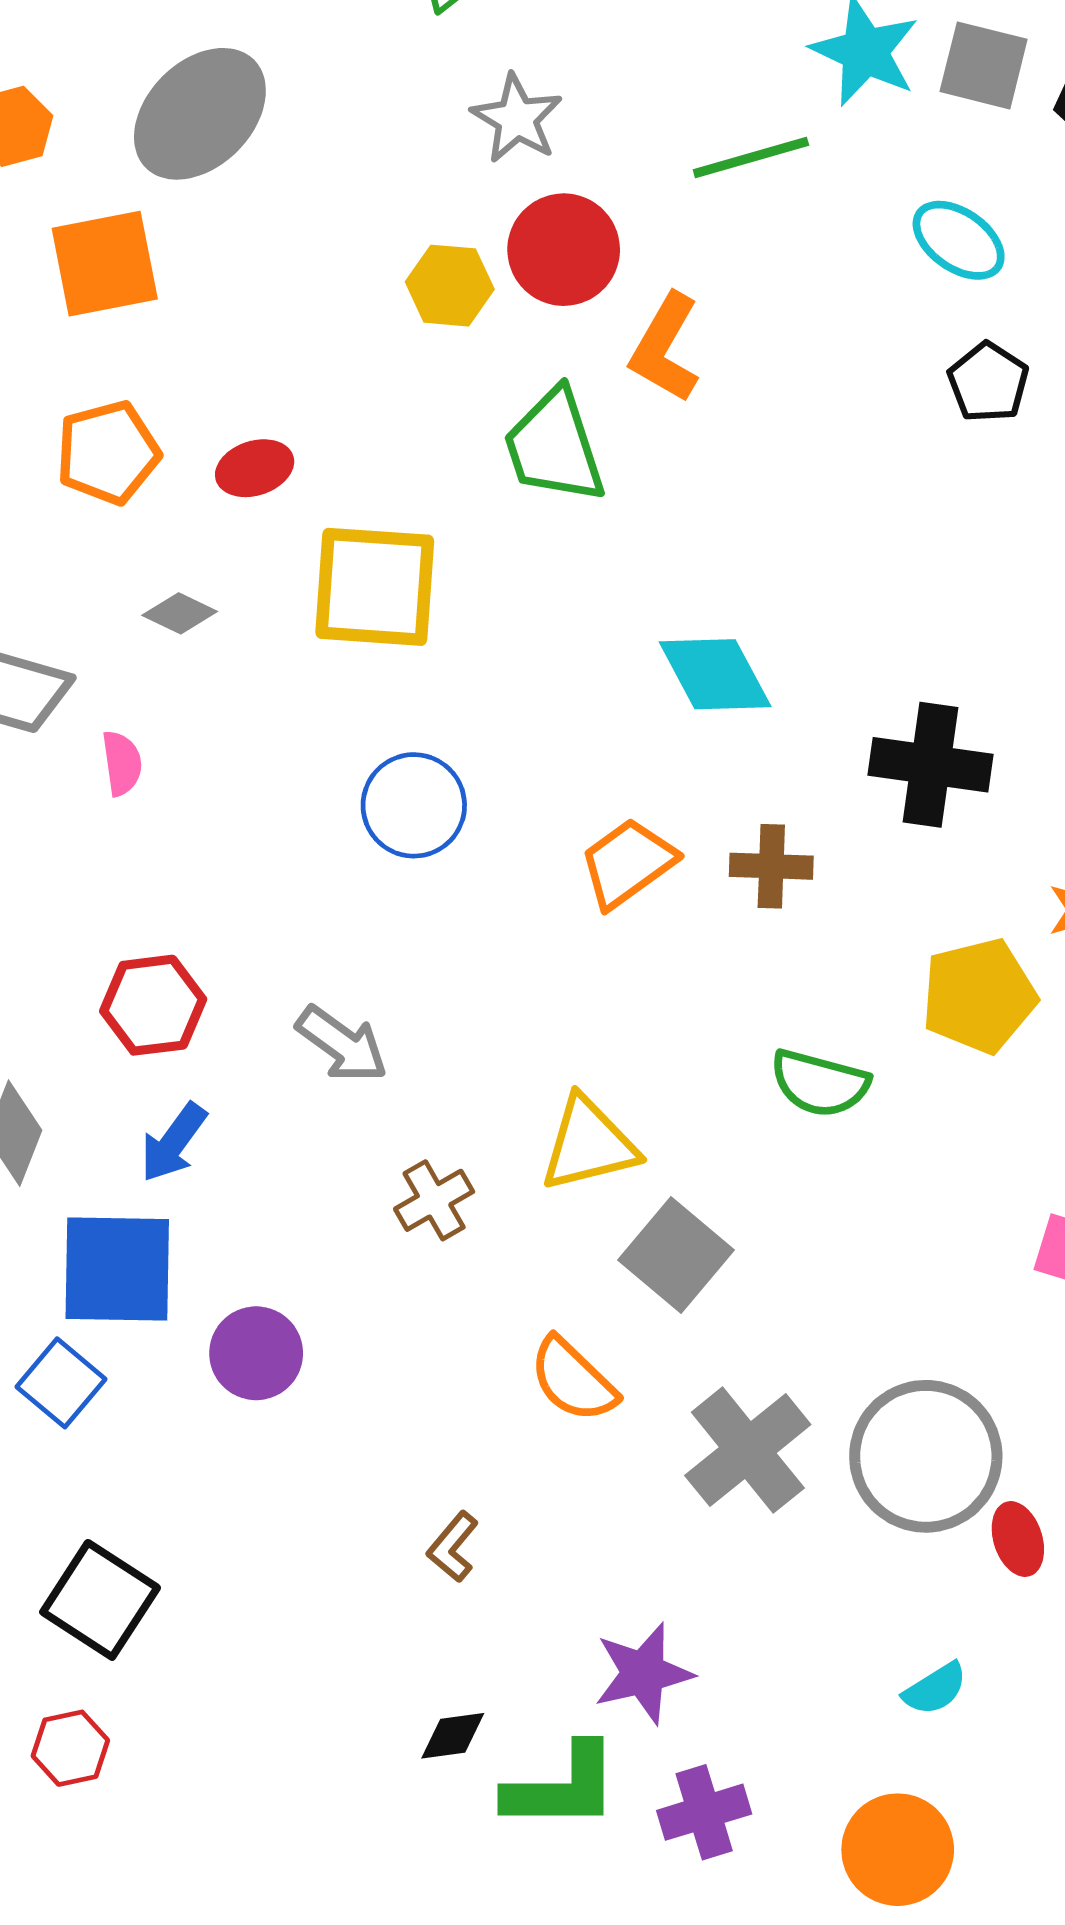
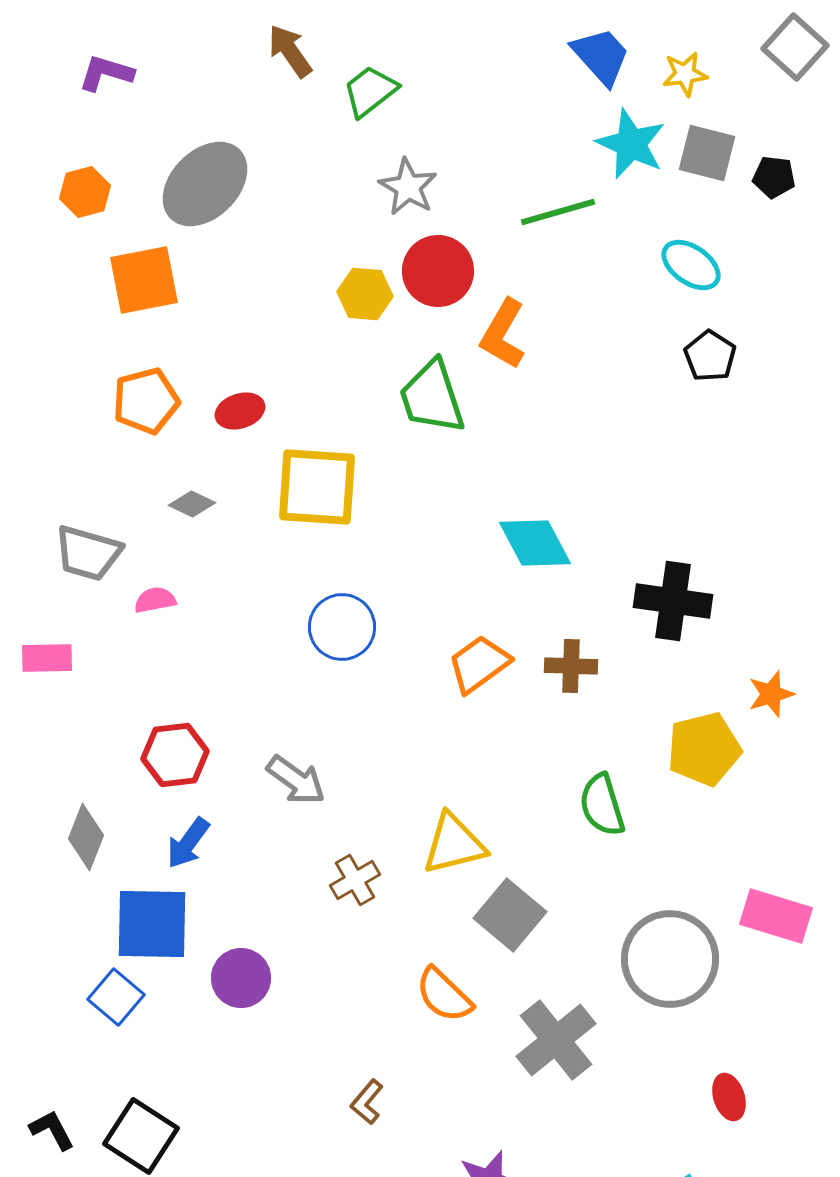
pink semicircle: (122, 763) -> (155, 600), turned -93
green semicircle: (820, 1083) -> (602, 805), turned 58
gray circle: (926, 1456) -> (670, 959), moved

